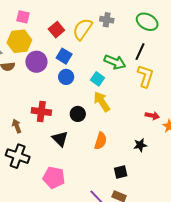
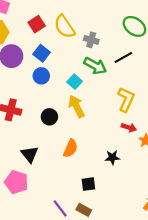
gray cross: (107, 20) -> (91, 40), moved
yellow semicircle: (83, 29) -> (64, 27), turned -75
black line: (140, 52) -> (123, 57), turned 30
yellow L-shape: (145, 76) -> (126, 99), moved
black triangle: (60, 139) -> (30, 154), moved

